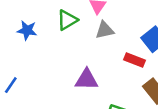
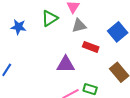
red rectangle: (134, 60) -> (91, 47), moved

